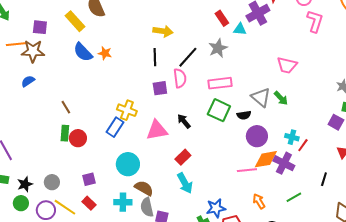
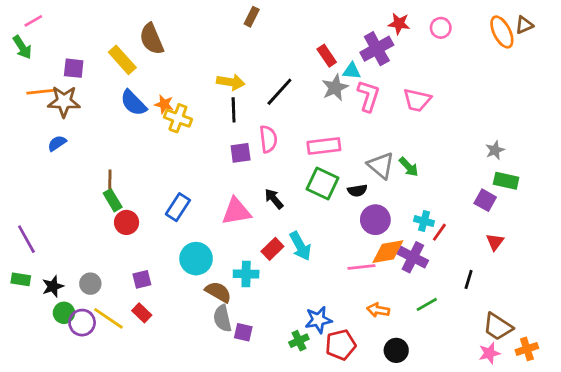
pink L-shape: (315, 21) -> (368, 96), moved
yellow arrow: (163, 31) -> (231, 82), moved
gray star: (218, 48) -> (335, 88), moved
black line: (188, 57) -> (279, 92), moved
pink trapezoid: (287, 65) -> (417, 100), moved
brown line: (66, 107) -> (110, 179), turned 32
yellow cross: (127, 110) -> (178, 118), moved
green rectangle: (65, 133) -> (113, 200), moved, turned -35
cyan arrow: (185, 183) -> (300, 246), moved
orange arrow: (259, 201) -> (378, 310), turned -49
cyan cross: (123, 202) -> (246, 274), moved
green circle: (21, 203) -> (64, 313), moved

